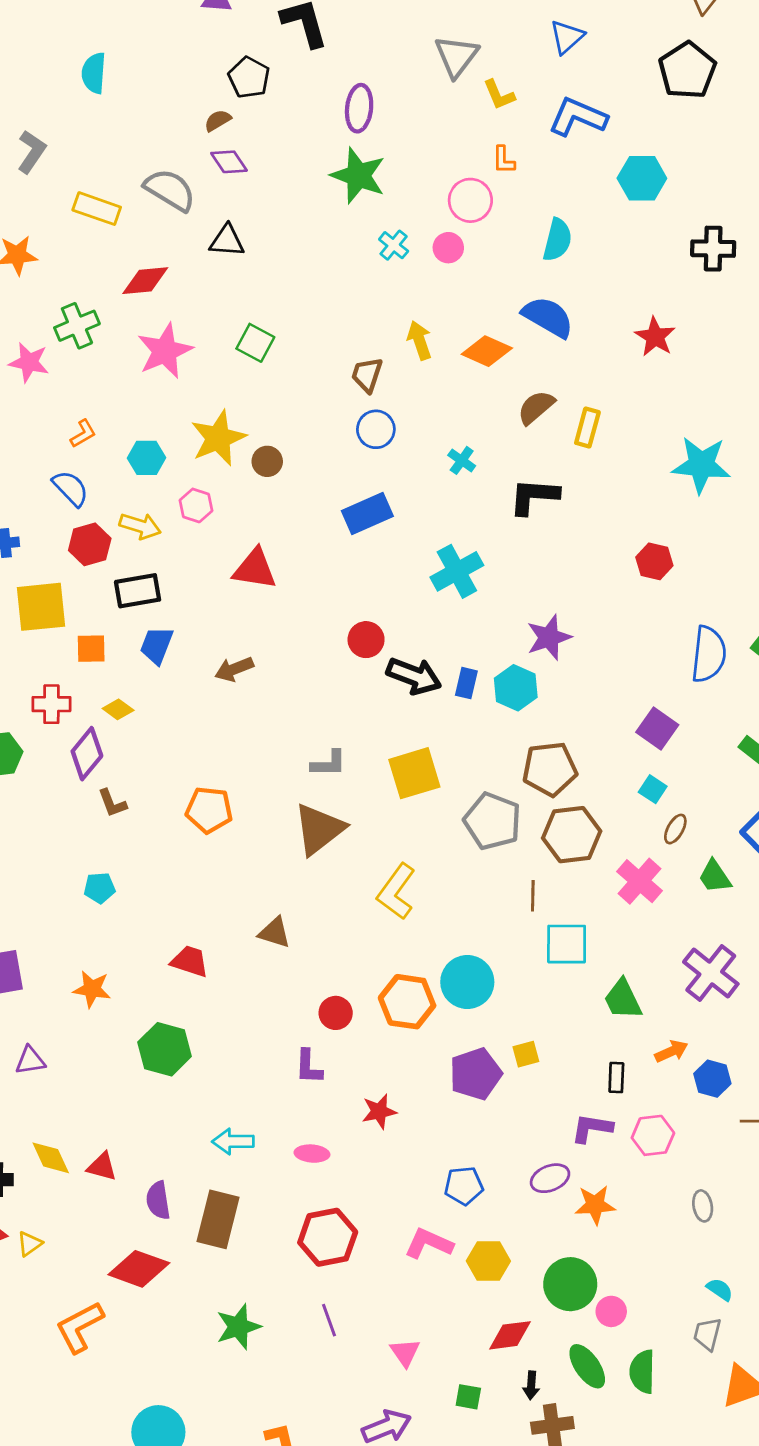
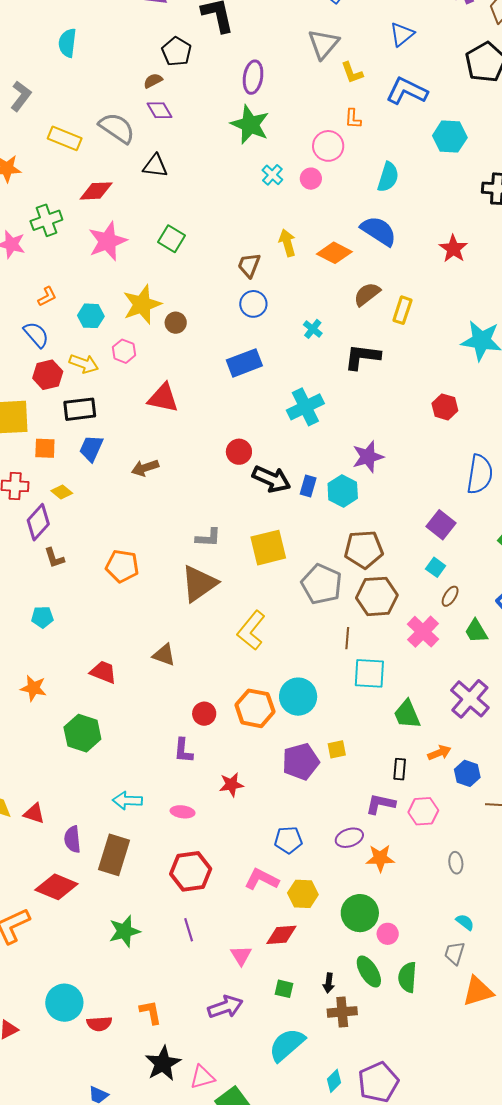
red diamond: (510, 1335) -> (281, 935), moved

